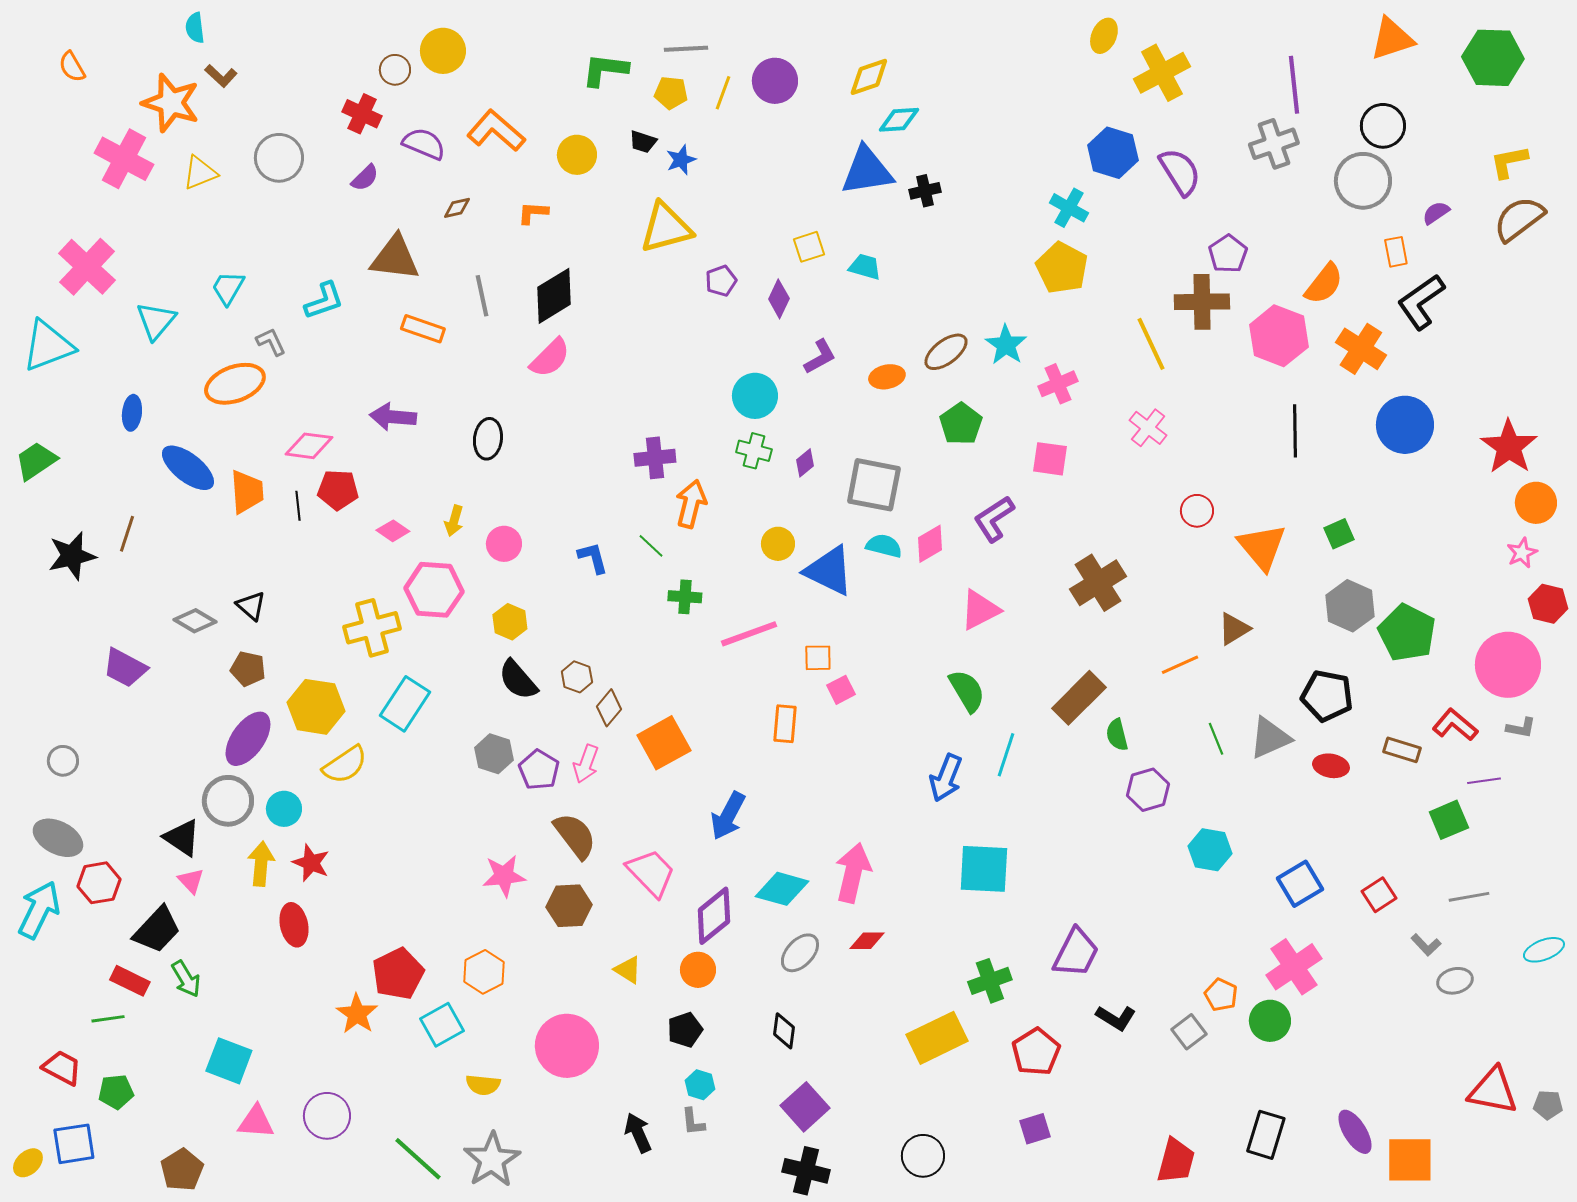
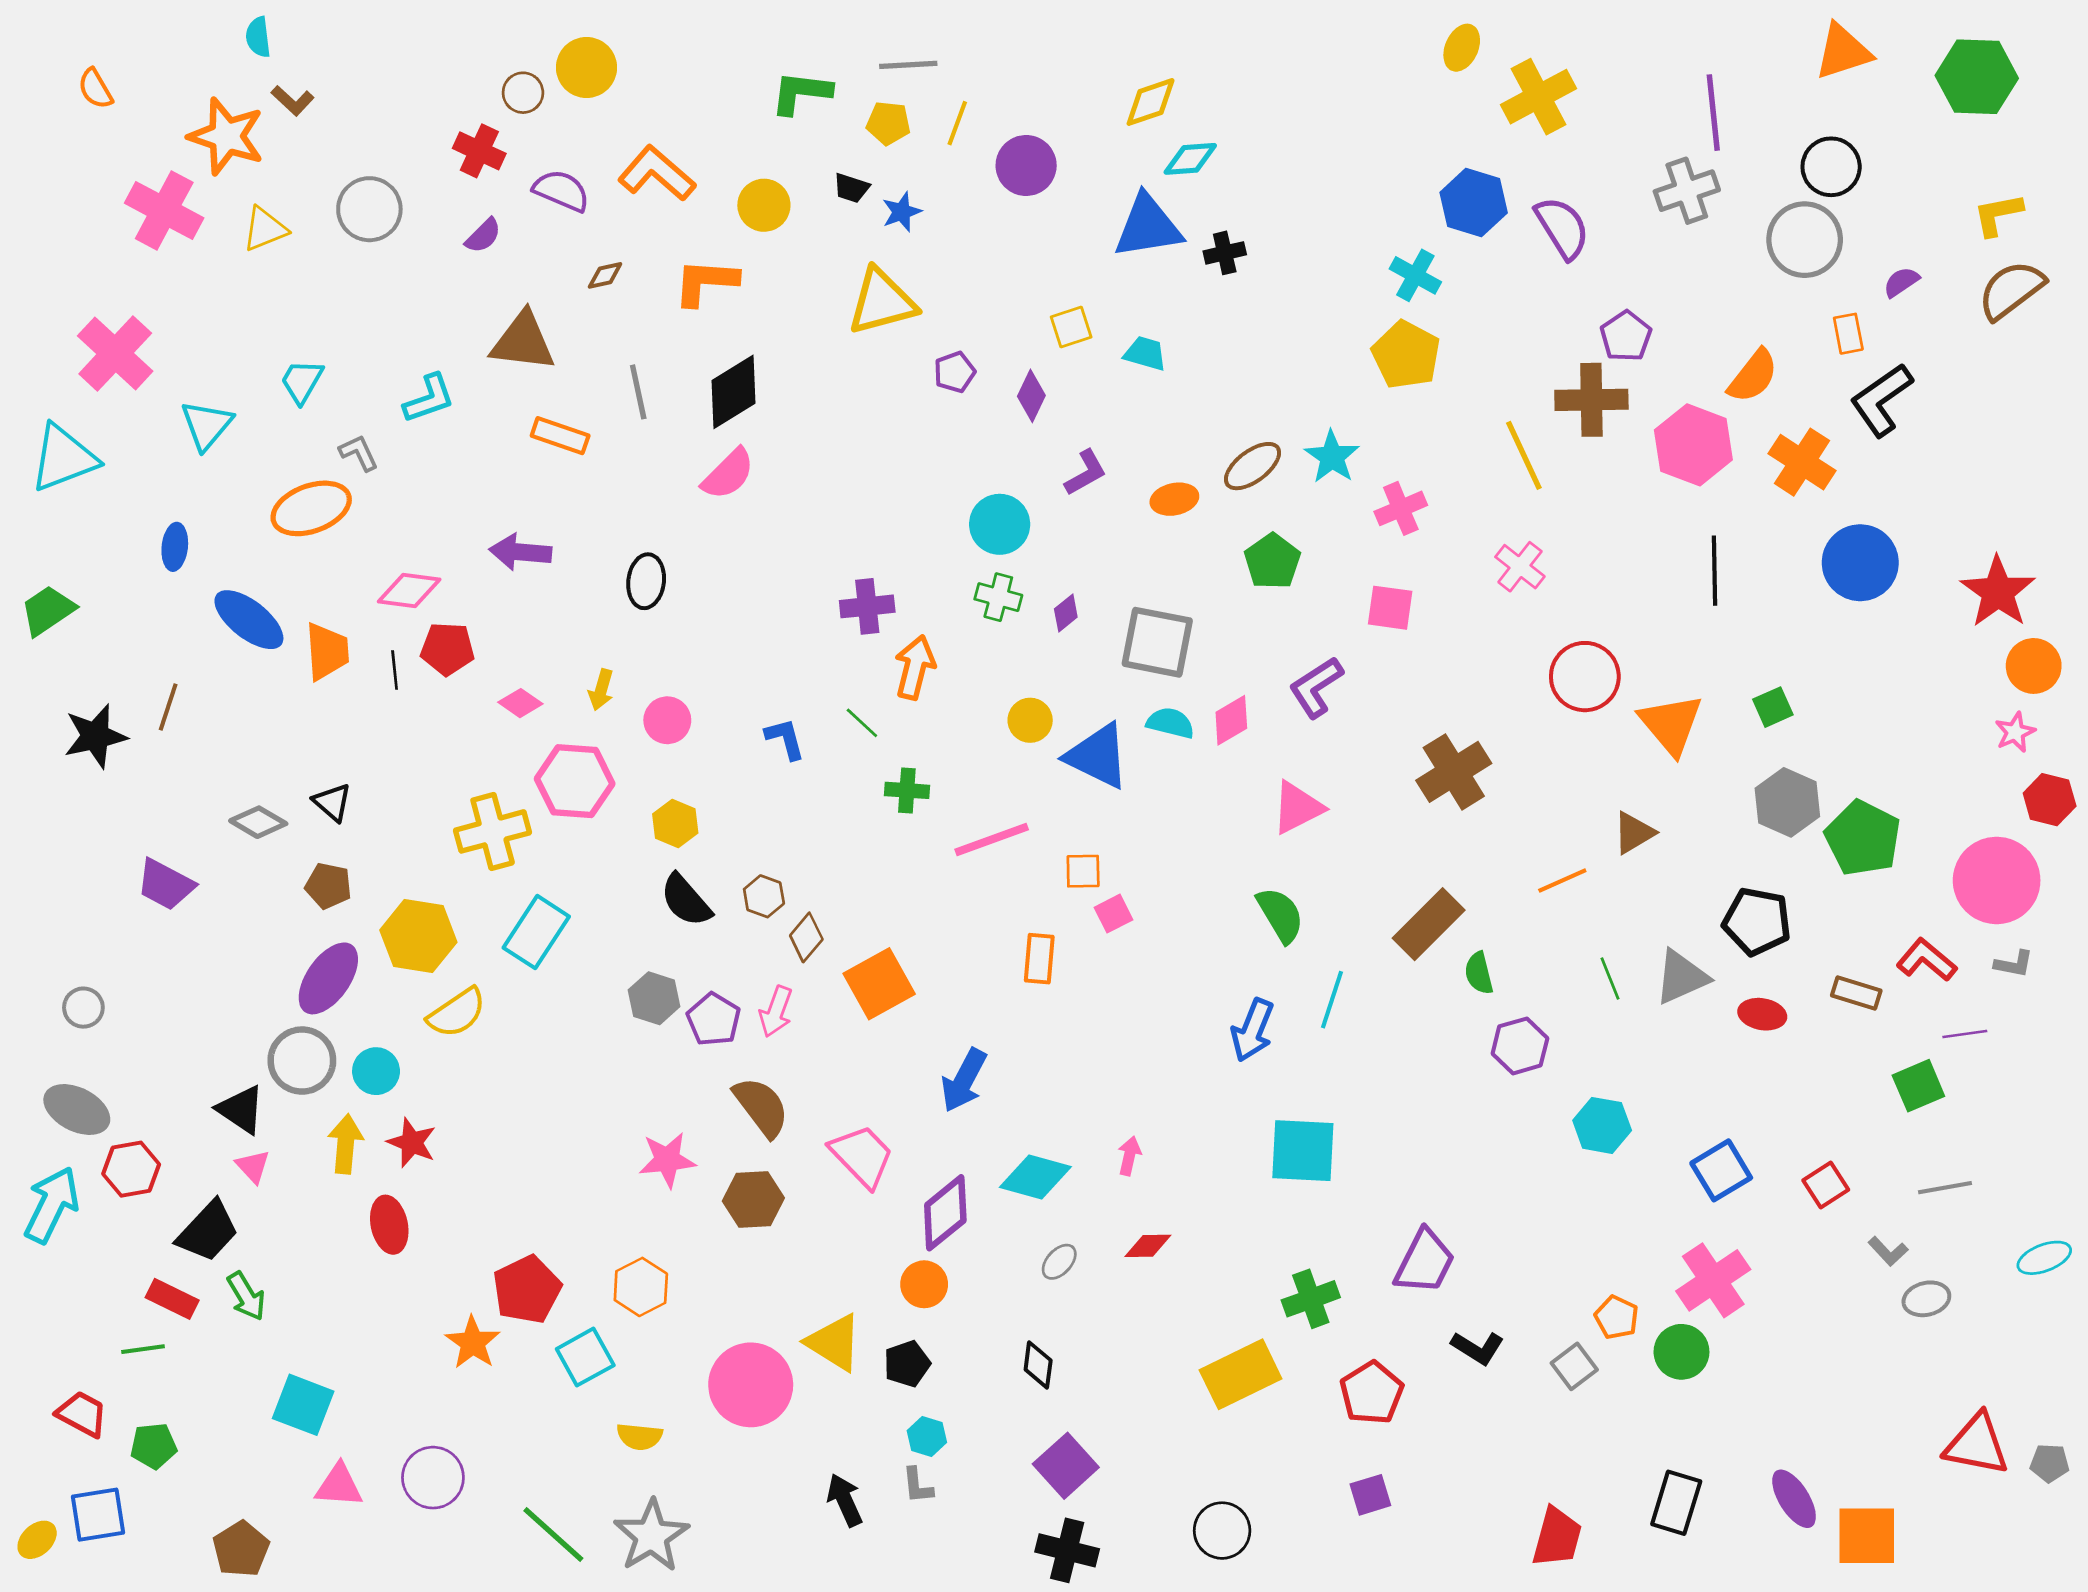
purple circle: (775, 81) -> (1026, 165), moved
orange L-shape: (533, 213) -> (706, 282), size x1.6
red circle: (1197, 511) -> (1585, 677), size x1.6
pink arrow: (853, 873) -> (1129, 1156), size x0.5
gray ellipse: (800, 953) -> (1059, 1262), size x0.7
yellow triangle: (628, 970) -> (834, 1343), moved, size x1.6

